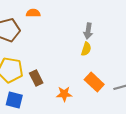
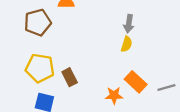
orange star: (64, 94) -> (114, 95), moved

